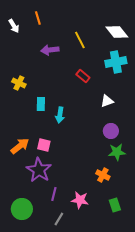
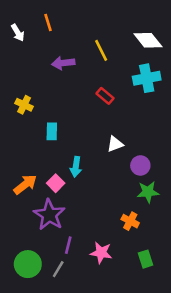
white triangle: (107, 101) -> (115, 144), moved
cyan arrow: (60, 115) -> (76, 167), moved
pink square: (44, 145) -> (56, 183), turned 32
gray line: (59, 219) -> (58, 269), moved

